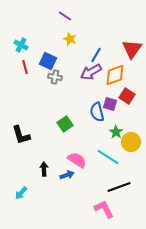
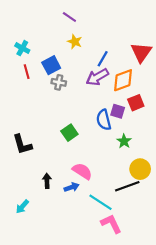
blue square: (48, 61) -> (51, 65), turned 36
red square: (127, 96) -> (136, 103), turned 35
yellow circle: (131, 142) -> (140, 169), moved
cyan line: (108, 157) -> (100, 202), moved
black line: (119, 187) -> (127, 186), moved

